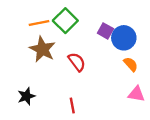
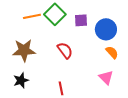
purple square: (105, 31) -> (81, 20), moved, turned -32
brown star: (42, 49) -> (24, 50), moved, turned -30
pink triangle: (136, 94) -> (106, 77), moved, turned 35

